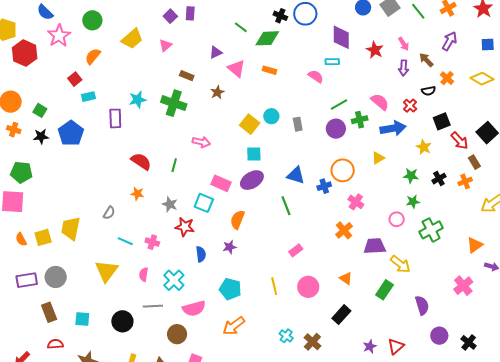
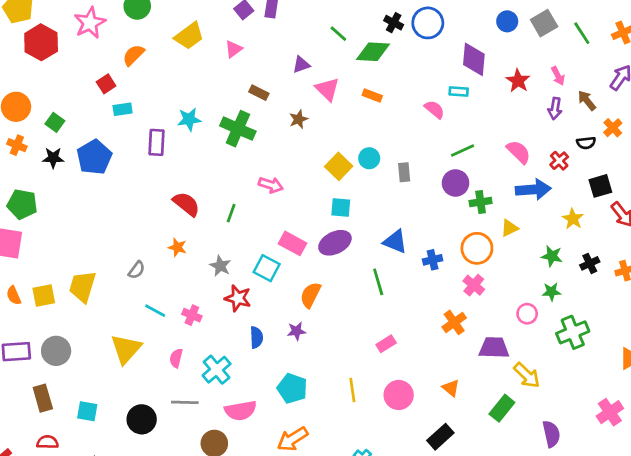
green cross: (360, 120) -> (481, 202), moved
orange circle: (343, 170) -> (477, 248), moved

